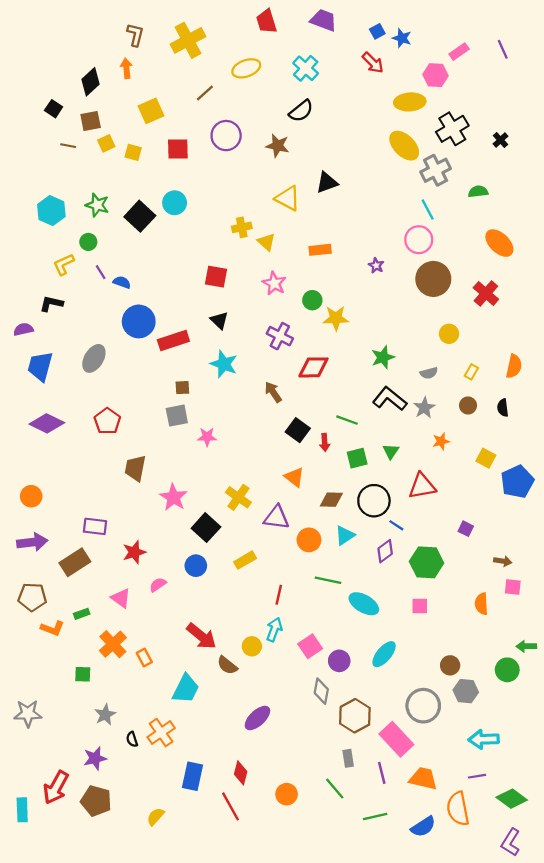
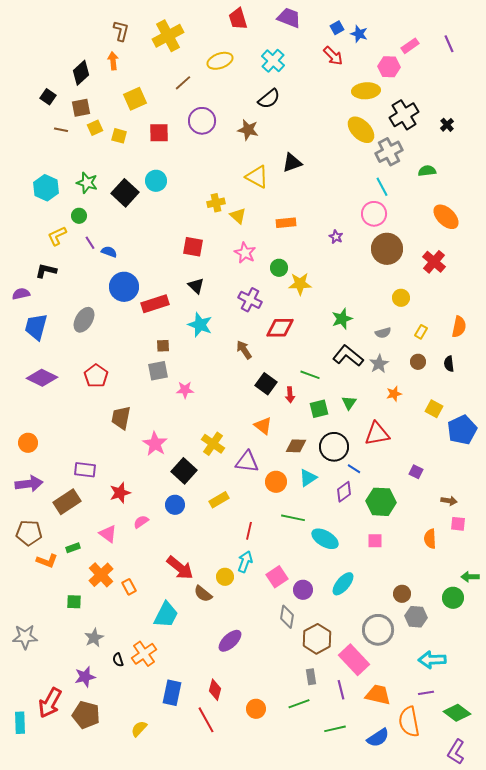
green line: (335, 789) -> (299, 704), turned -70

